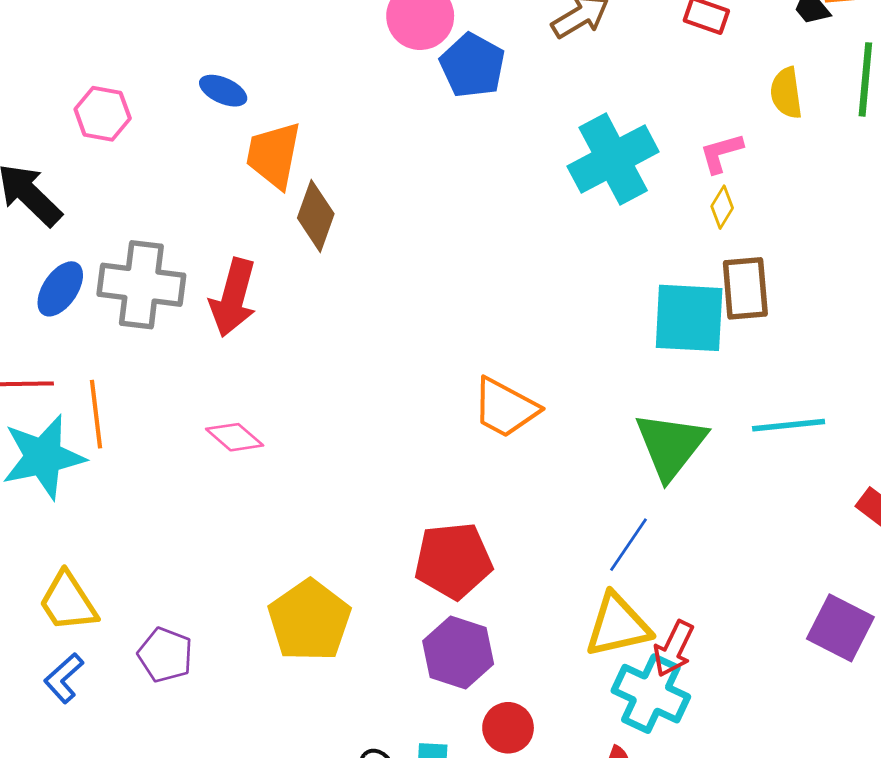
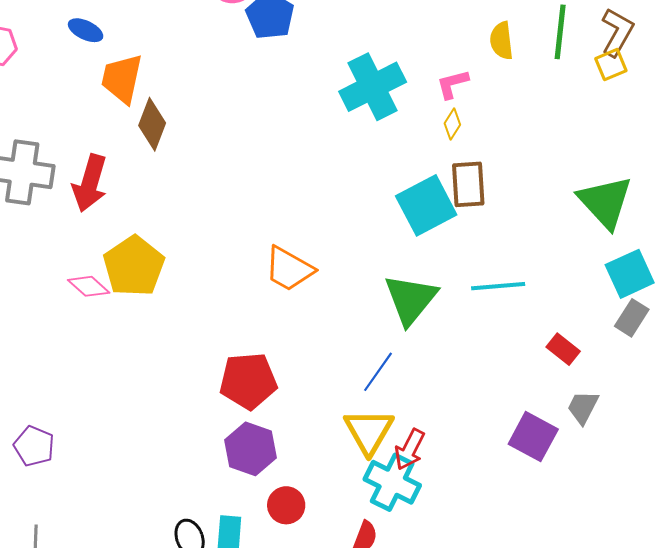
cyan square: (689, 318) -> (426, 205), turned -32
yellow pentagon: (309, 621) -> (134, 266), moved
yellow triangle: (618, 625) -> (369, 431), turned -48

